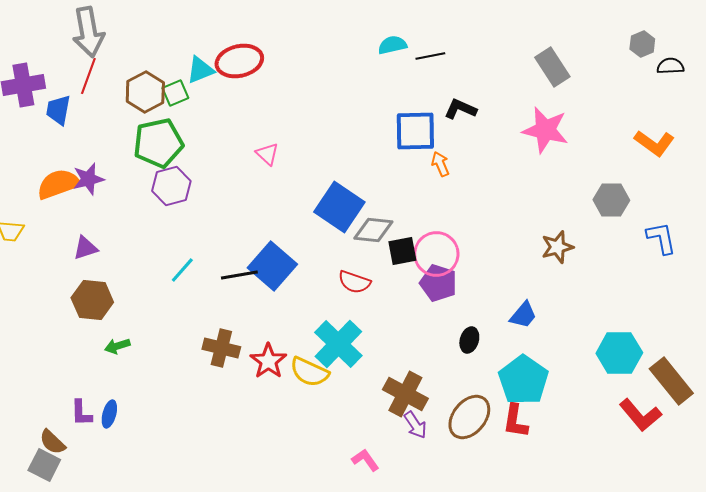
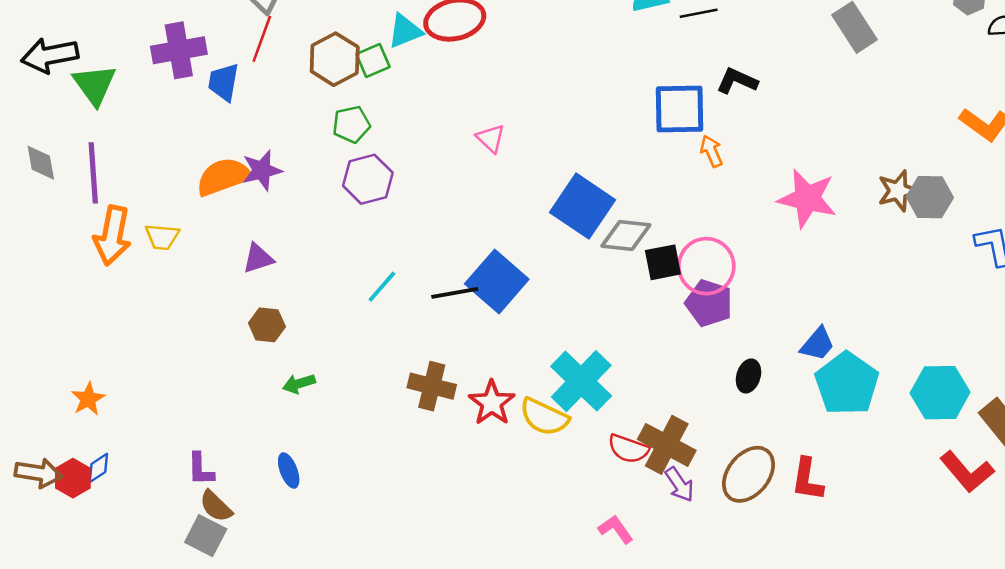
pink star: (545, 130) -> (807, 198), moved
green pentagon: (158, 143) -> (351, 124), size x0.6
brown star: (557, 247) -> (898, 191), moved
red semicircle: (354, 282) -> (628, 449), moved
brown hexagon: (92, 300) -> (267, 325), size x0.7
cyan pentagon: (523, 380) -> (847, 384), moved
purple L-shape: (81, 413) -> (201, 469), moved
blue ellipse: (109, 414) -> (289, 470), turned -36

